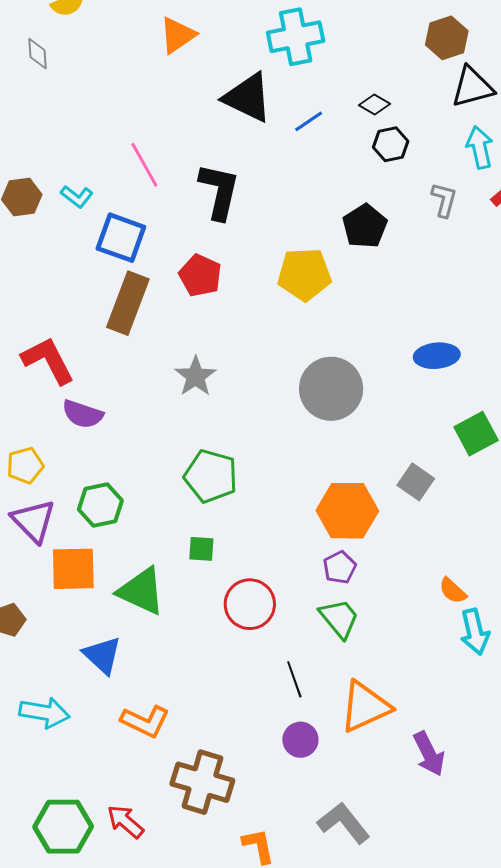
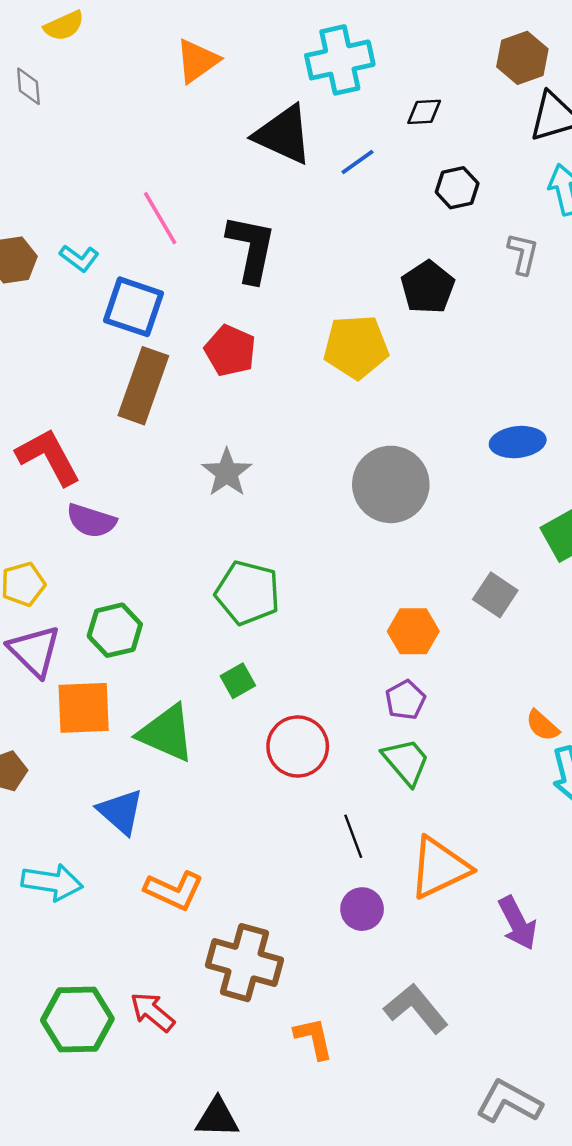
black diamond: (374, 104) -> (424, 112), moved, turned -32
orange hexagon: (347, 511) -> (413, 631), size x0.7
green square: (201, 549) -> (238, 681), turned -32

